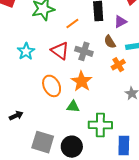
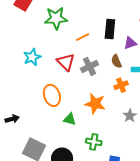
gray cross: (84, 51) -> (89, 66), turned 36
orange star: (82, 81) -> (95, 104), moved, turned -30
green cross: (100, 125) -> (94, 142), size x0.7

